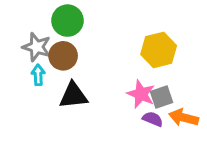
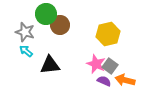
brown circle: (63, 56) -> (60, 25), moved
cyan arrow: (38, 75) -> (26, 51), turned -48
gray square: (162, 97) -> (110, 66), turned -35

